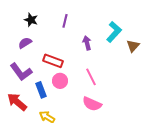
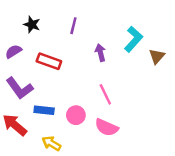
purple semicircle: (25, 43) -> (13, 51), moved
red rectangle: (53, 61) -> (49, 61), moved
pink circle: (60, 81) -> (76, 115), moved
blue rectangle: (41, 90) -> (44, 110), turned -63

